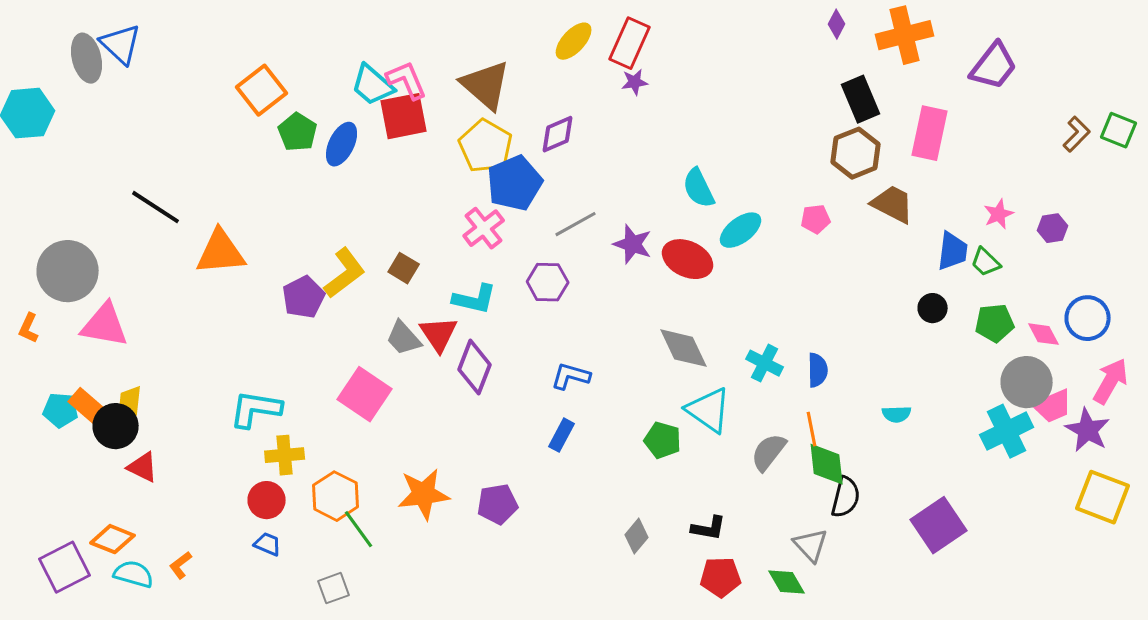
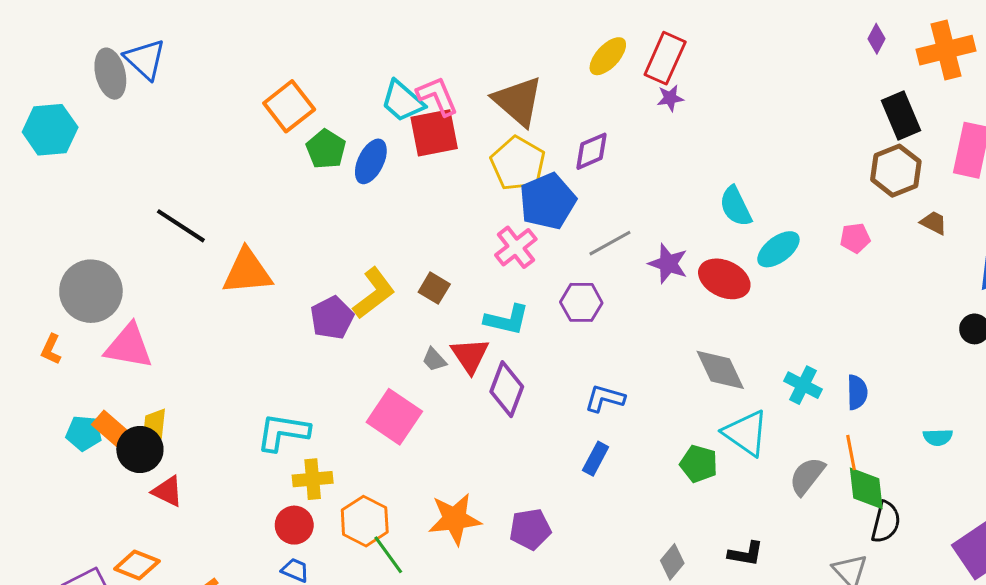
brown trapezoid: (893, 204) -> (934, 223), size x0.6
gray trapezoid: (404, 338) -> (434, 360), size x0.7

